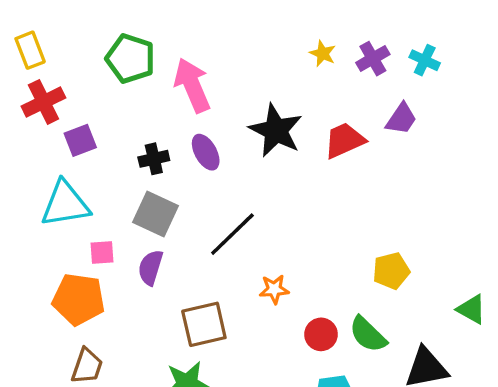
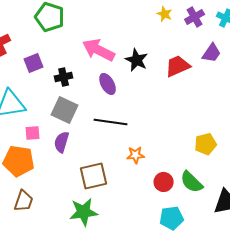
pink arrow: (192, 85) -> (99, 50), moved, turned -40
black star: (276, 130) -> (137, 60), size x0.7
purple square: (80, 140) -> (34, 63), moved
purple ellipse: (206, 152) -> (108, 84), moved
black line: (232, 234) -> (111, 122), turned 52

